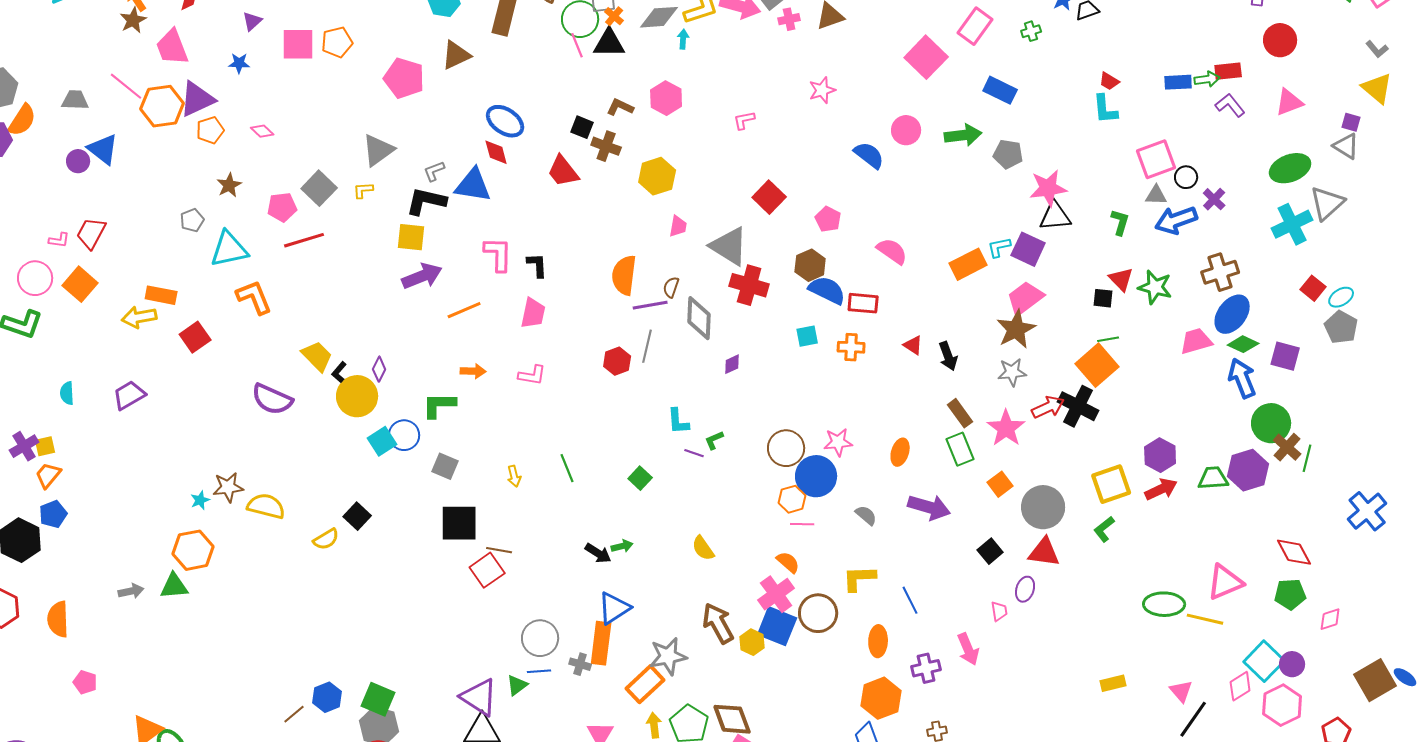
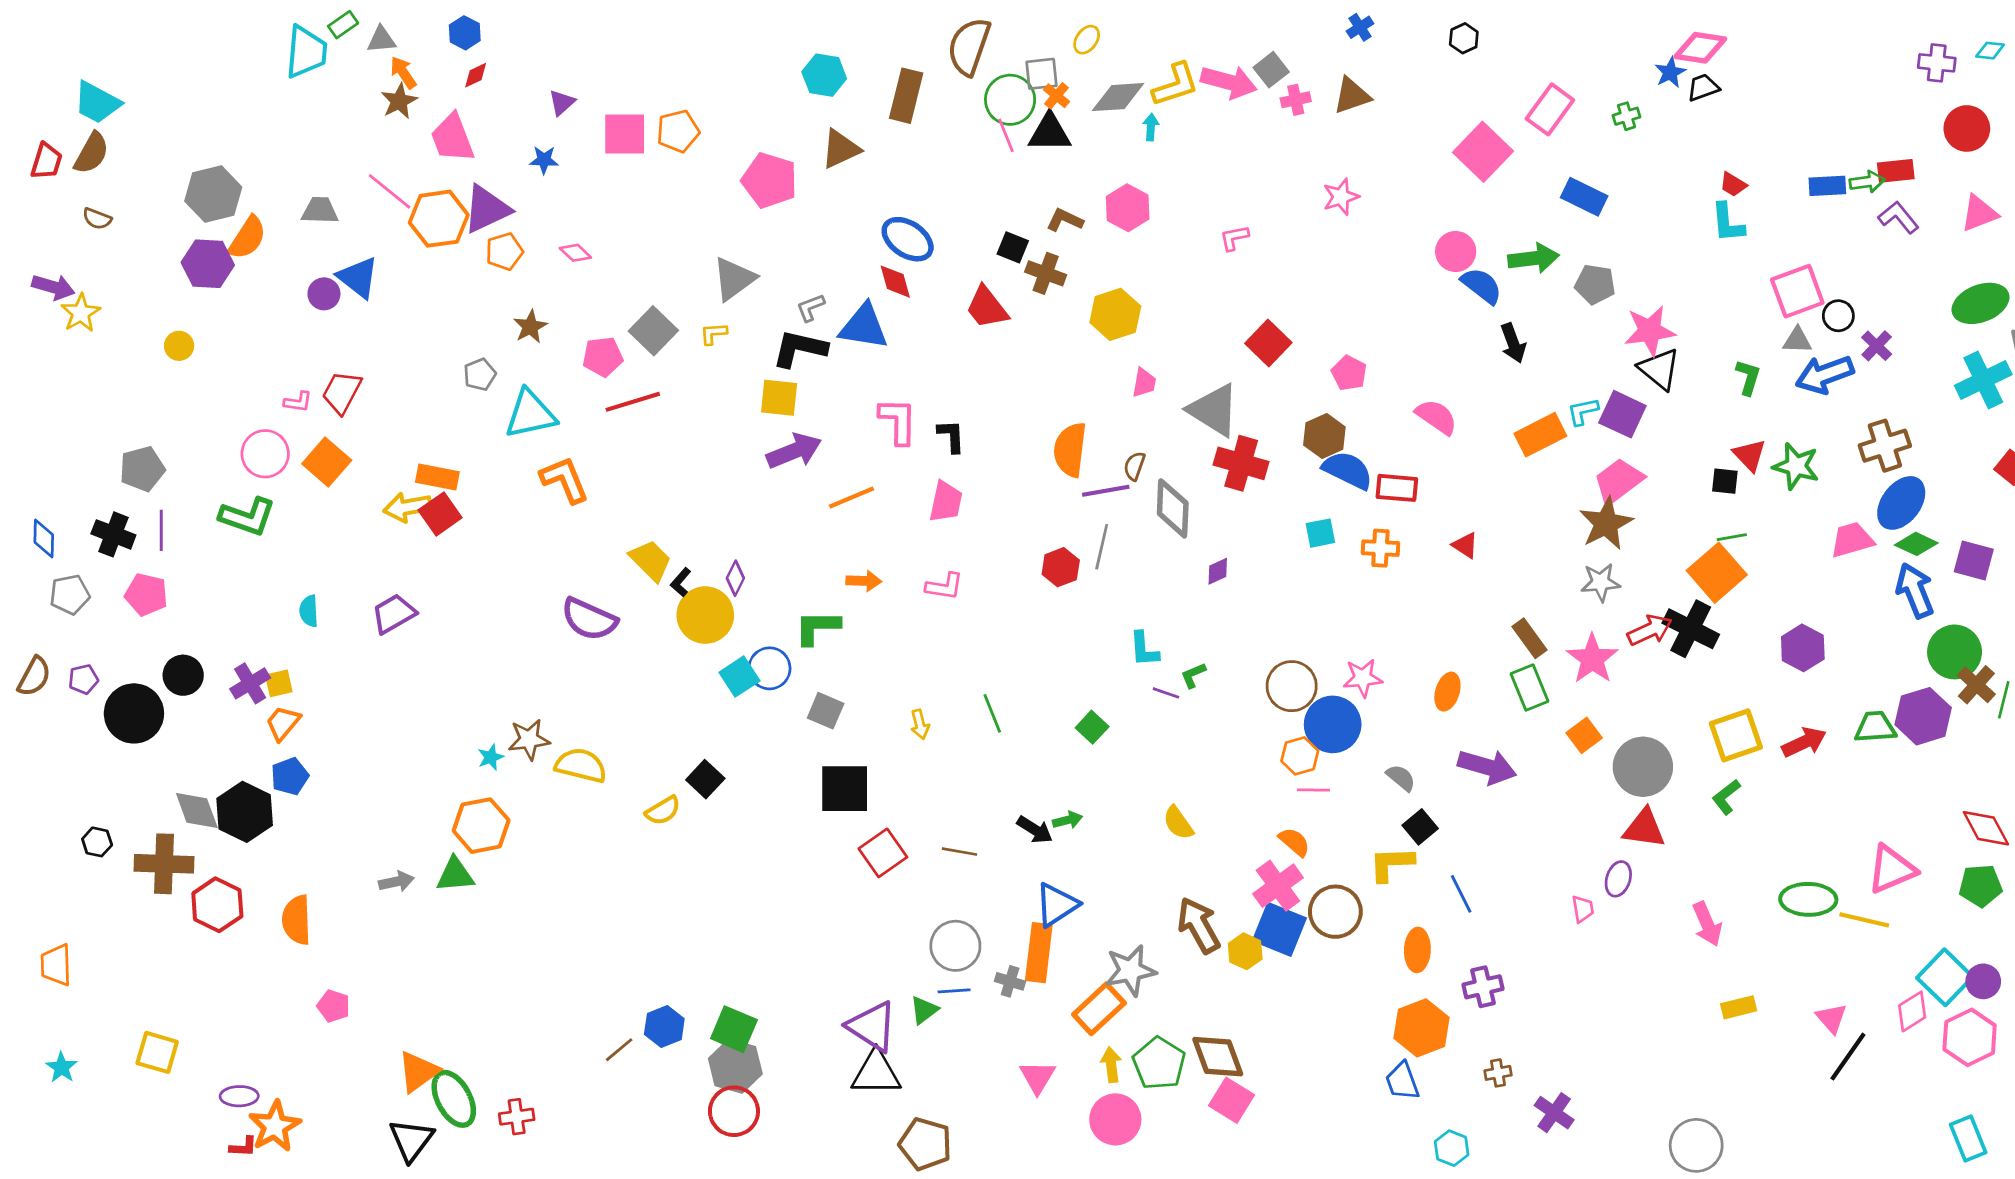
blue semicircle: (869, 155) -> (1482, 286), moved
black triangle: (1055, 216) -> (1659, 369), turned 44
red square: (195, 337) -> (440, 514), moved
black arrow: (948, 356) -> (1513, 343), moved
purple hexagon: (1160, 455) -> (1803, 648), moved
brown line: (499, 550) -> (959, 852), moved
black square: (990, 551) -> (1420, 827), moved
pink arrow: (968, 649) -> (1707, 924), moved

